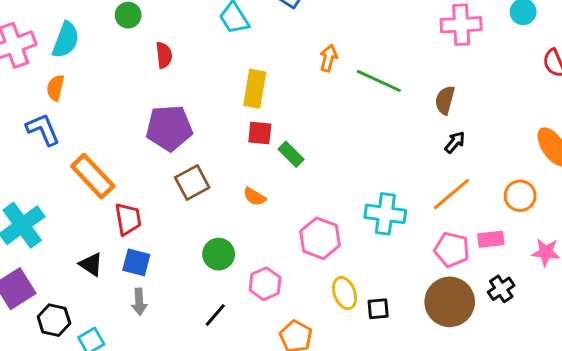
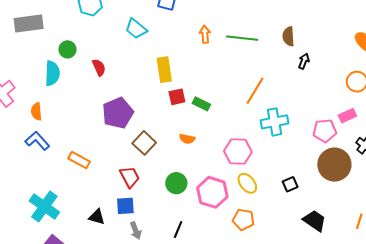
cyan semicircle: (66, 40) -> (52, 73), moved
orange rectangle: (93, 176) -> (79, 160), size x0.7
orange line: (451, 194) -> (255, 91), moved
red trapezoid: (128, 219) -> (130, 177), moved
pink hexagon: (265, 284) -> (212, 192), size x1.4
yellow ellipse: (345, 293) -> (247, 183), moved
black line: (215, 315) -> (178, 230), moved

